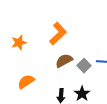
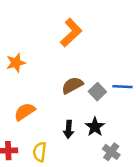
orange L-shape: (58, 34) -> (71, 33), moved

